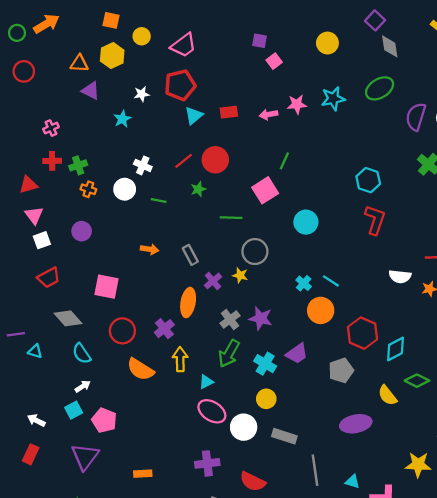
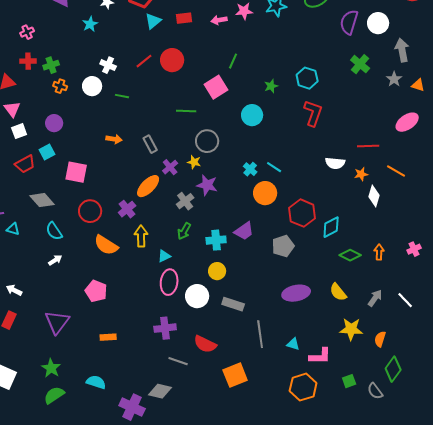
green star: (198, 189) -> (271, 86), moved
orange ellipse: (188, 303) -> (148, 186), turned 35
purple star: (261, 318) -> (207, 185), moved
green arrow: (229, 353) -> (184, 231), size x0.7
cyan cross: (265, 364) -> (216, 240), turned -36
yellow semicircle: (387, 395) -> (338, 292), moved
cyan square: (74, 410) -> (47, 152), moved
pink ellipse: (212, 411) -> (169, 282), turned 65
pink pentagon: (104, 420) -> (96, 291), moved

